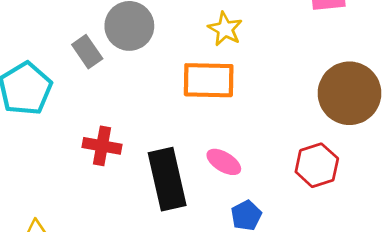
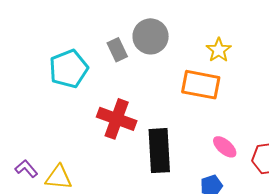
red cross: (102, 146) -> (117, 119), size x1.4
pink ellipse: (224, 162) -> (225, 147), moved

